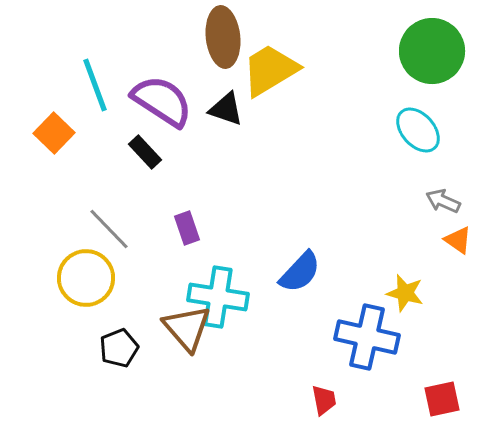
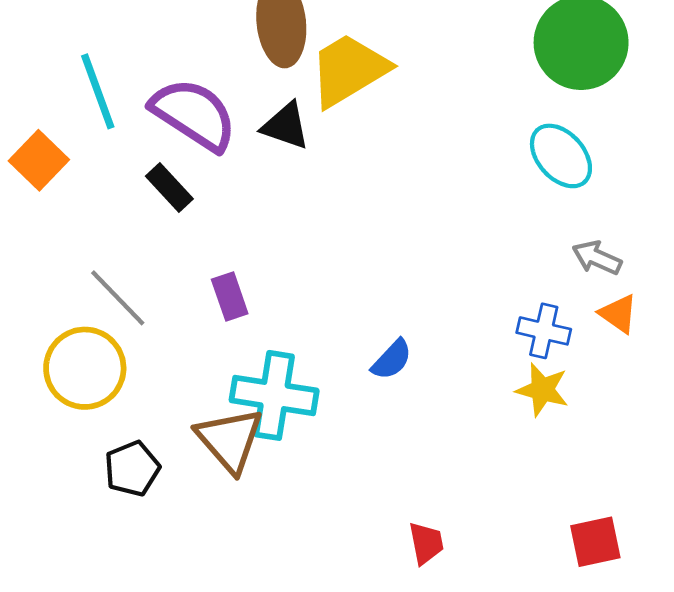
blue semicircle: (300, 272) -> (392, 360), size x0.7
blue cross: (367, 337) -> (544, 331), moved, size x0.6

